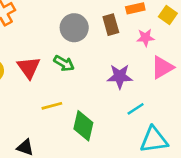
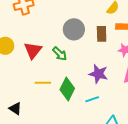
cyan line: (136, 109) -> (92, 99), moved
green diamond: (83, 126) -> (67, 89), moved

